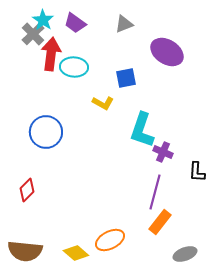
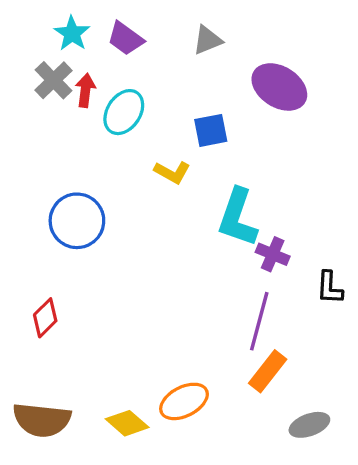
gray cross: (33, 34) -> (54, 80), moved
red arrow: (51, 54) -> (85, 90), size x0.6
cyan ellipse: (74, 67) -> (124, 112), turned -60

